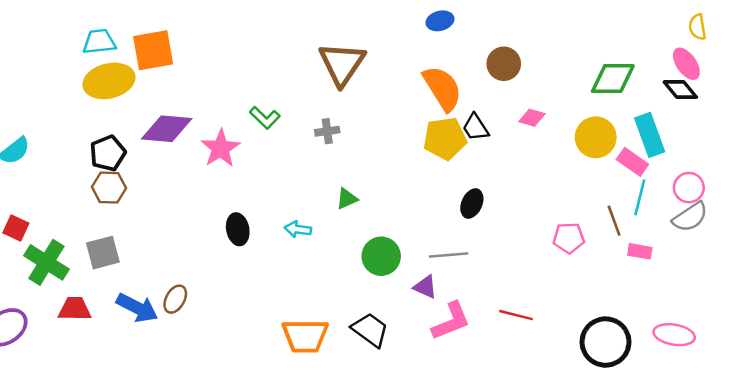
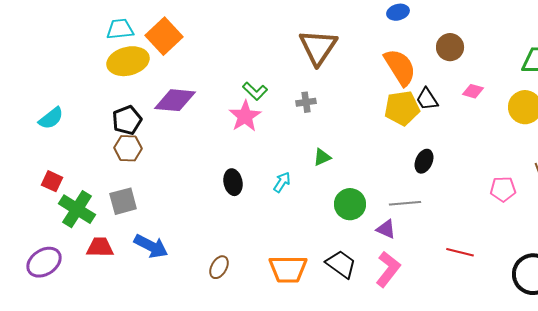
orange square: (153, 50) -> (164, 36), turned -33
pink star: (221, 148) -> (245, 116), moved
cyan arrow: (298, 229) -> (282, 182), turned 115
brown ellipse: (175, 299) -> (219, 267), moved
pink L-shape: (451, 321) -> (388, 269), moved, turned -30

